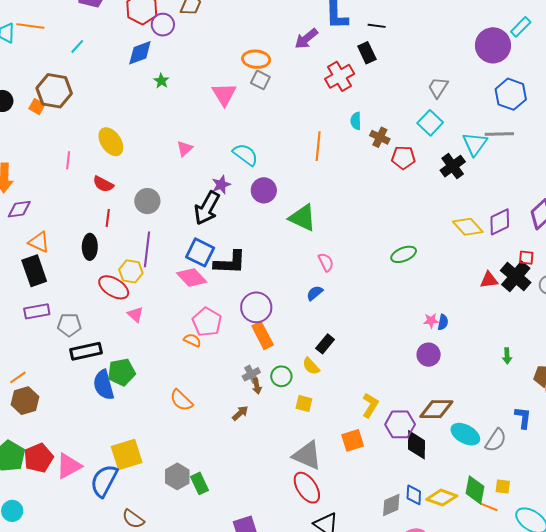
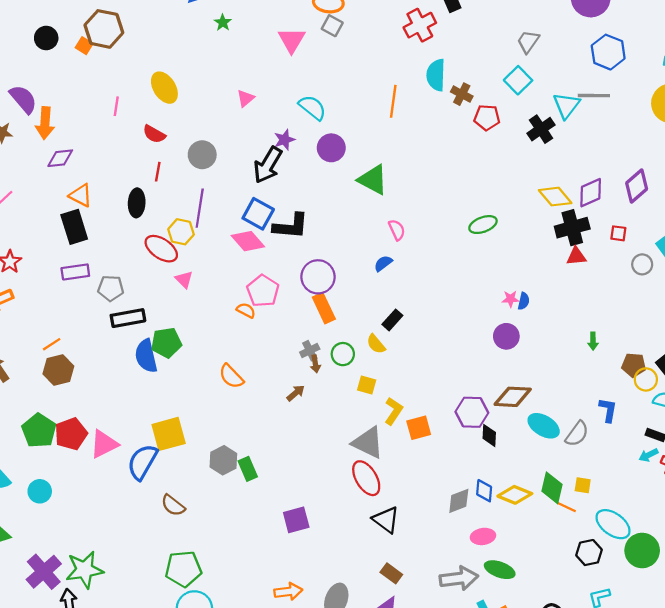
cyan semicircle: (356, 121) -> (436, 75), size x1.6
black cross: (516, 276) -> (572, 228), moved, turned 32
yellow L-shape: (370, 405) -> (394, 411), moved
black diamond: (416, 445) -> (489, 435), size x0.7

